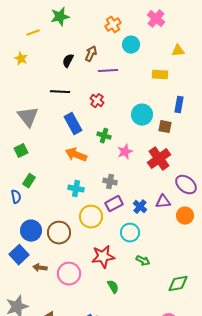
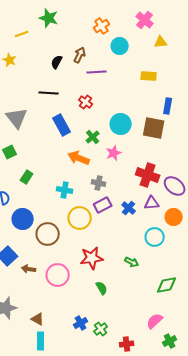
green star: (60, 17) -> (49, 18), turned 30
yellow triangle: (178, 51) -> (161, 42), moved
cyan circle: (142, 115) -> (121, 124), moved
brown square: (165, 127) -> (154, 128), size x1.6
green cross: (104, 136) -> (93, 137), turned 32
orange arrow: (76, 155) -> (79, 158), moved
red cross: (159, 159) -> (148, 175), moved, turned -35
green rectangle: (29, 181) -> (27, 177), moved
blue circle: (31, 231) -> (23, 219), moved
cyan circle: (130, 233) -> (155, 237), moved

